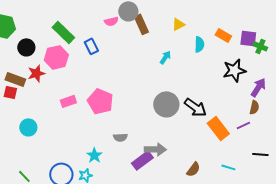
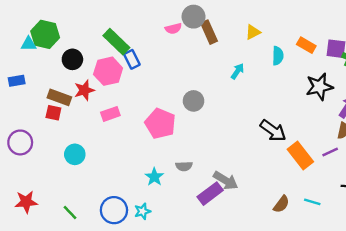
blue rectangle: (91, 46) -> (132, 59), moved
pink rectangle: (68, 101) -> (110, 114), moved
gray circle: (166, 104) -> (194, 101), moved, size x0.7
gray arrow: (155, 149) -> (226, 180), turned 30
cyan star: (94, 155) -> (154, 177), moved
brown semicircle: (193, 169) -> (281, 204), moved

